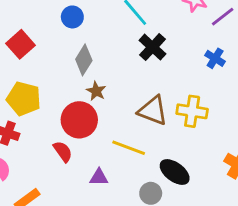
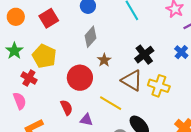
black cross: (152, 47) -> (144, 55), moved
brown star: (96, 91) -> (104, 60), moved
red semicircle: (63, 151) -> (67, 108), moved

